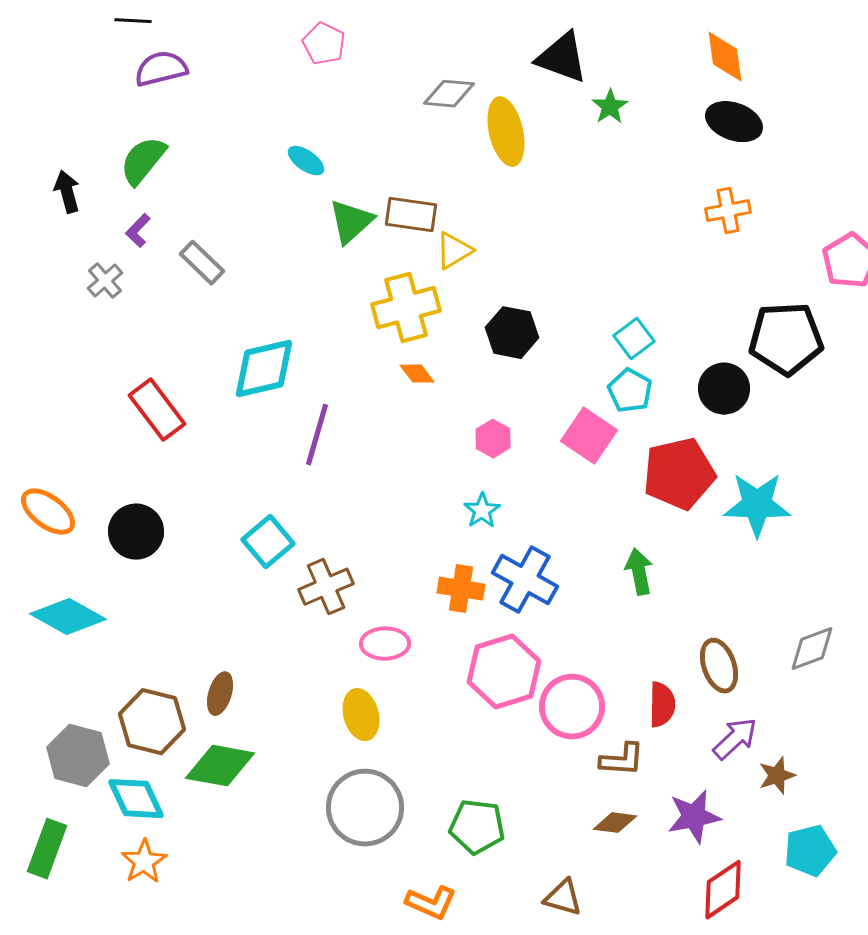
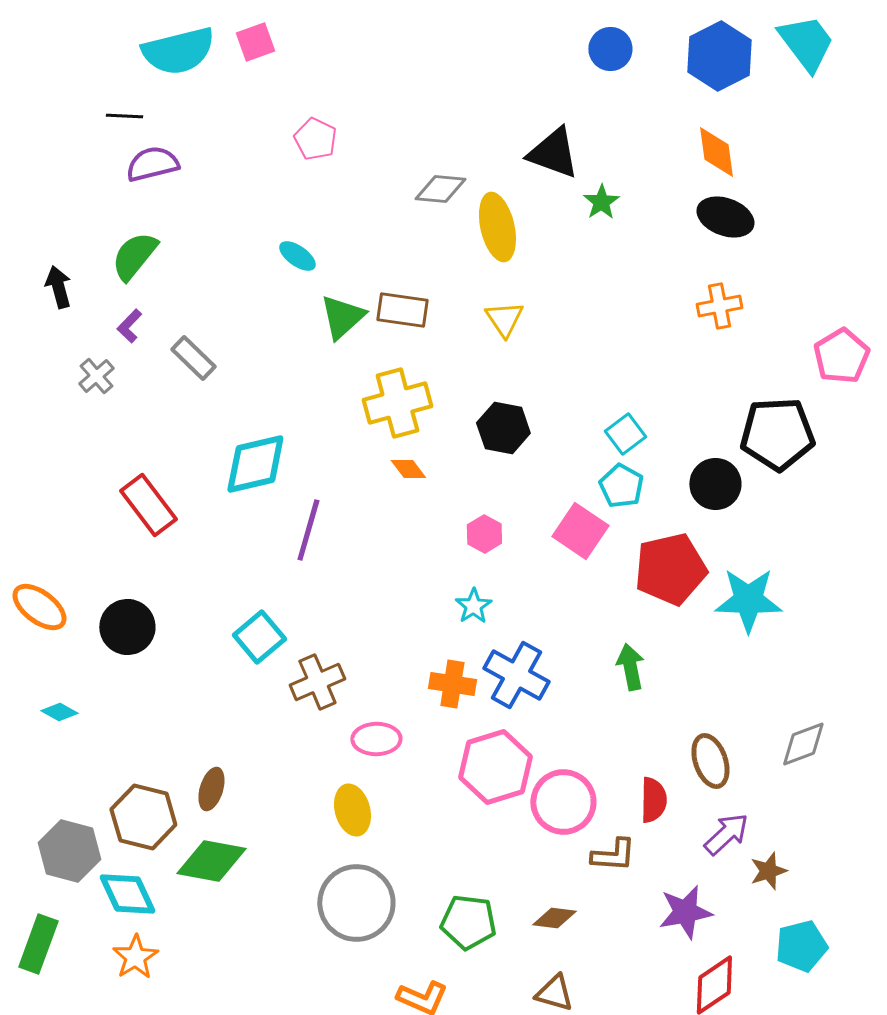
yellow triangle: (454, 251) -> (504, 319), moved, turned -33
cyan diamond: (68, 617) -> (59, 712), size x0.5
brown diamond: (615, 823) -> (554, 918), moved

